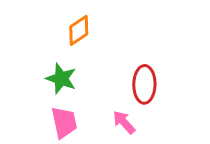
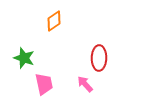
green star: (61, 79) -> (24, 58), moved

